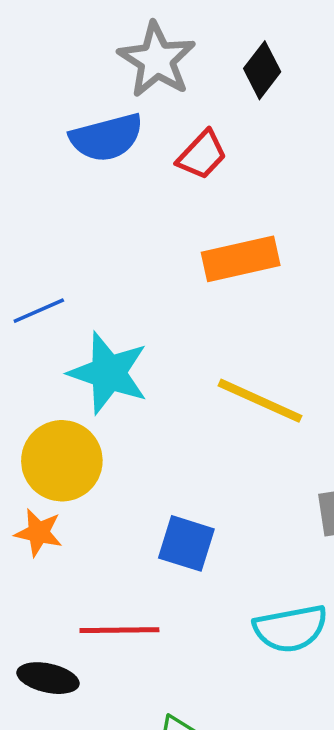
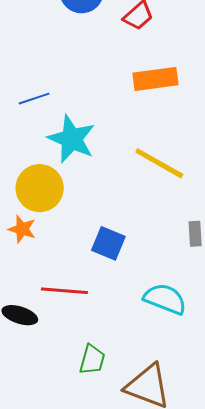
cyan semicircle: (291, 628) -> (165, 299), turned -153

